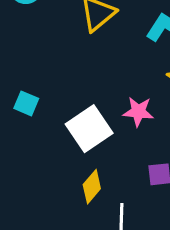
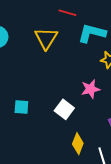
white square: (89, 129) -> (64, 109), size x0.7

